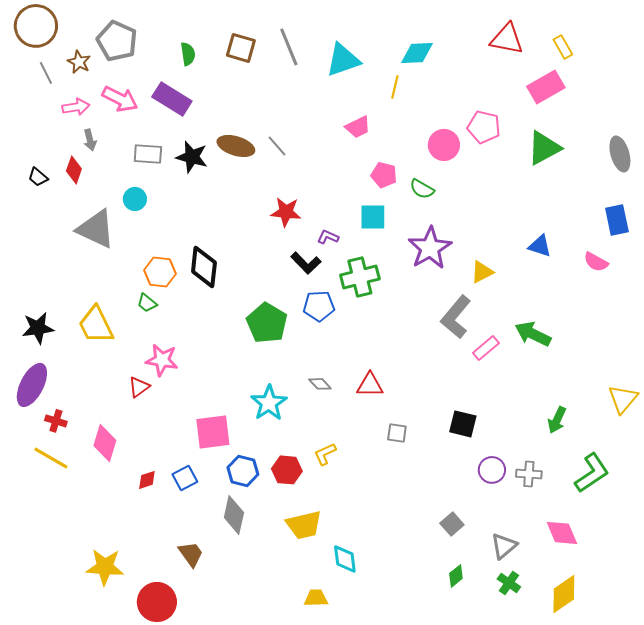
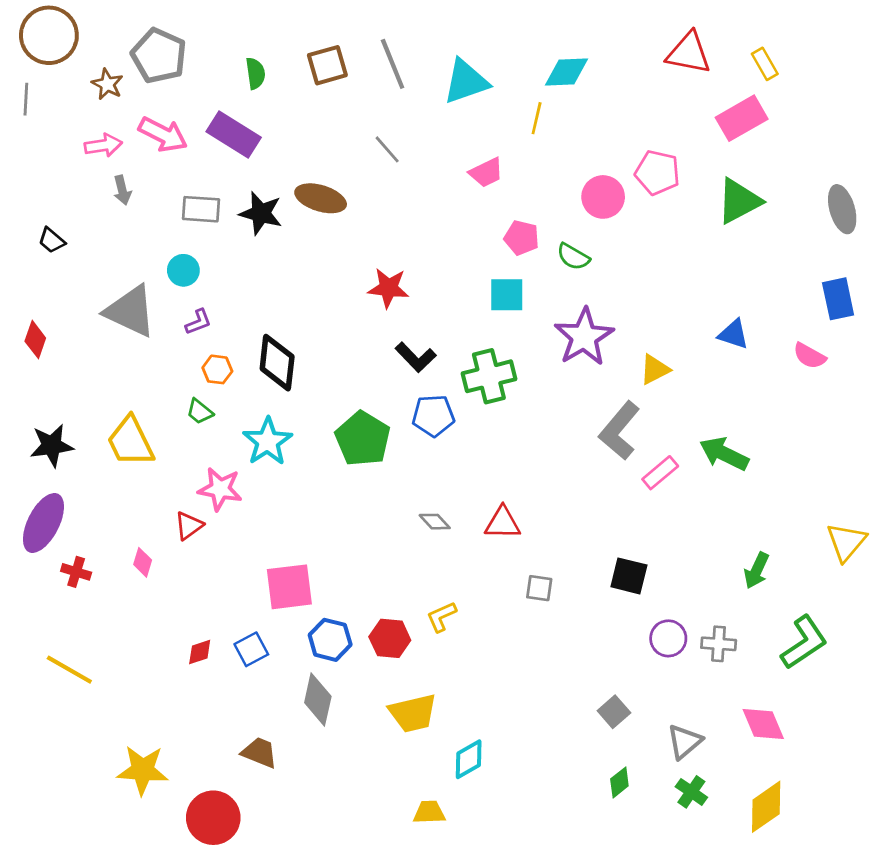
brown square: (241, 48) -> (327, 65), turned -32
gray line: (46, 73) -> (26, 99), moved, turned 30
gray line: (277, 146) -> (387, 149), moved
red diamond: (74, 170) -> (35, 340), moved
purple L-shape: (328, 237) -> (198, 322), moved, turned 135
orange hexagon: (160, 272) -> (217, 369), size x0.7
cyan star: (269, 403) -> (268, 441), moved
pink diamond: (105, 443) -> (143, 562), moved, size x0.6
yellow line: (51, 458) -> (69, 670), moved
brown trapezoid: (191, 554) -> (259, 753), turned -32
cyan diamond: (345, 559) -> (469, 759), turned 68

